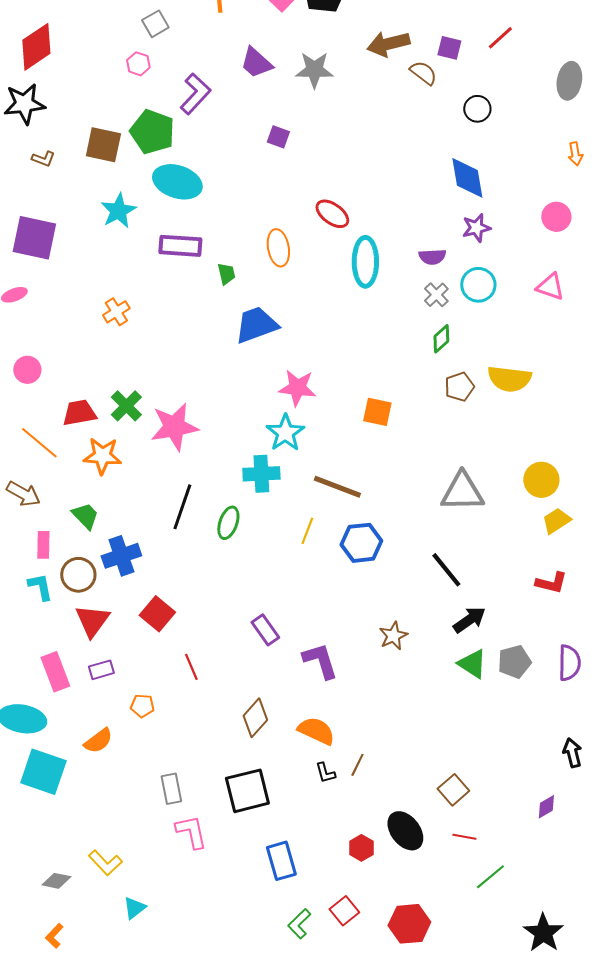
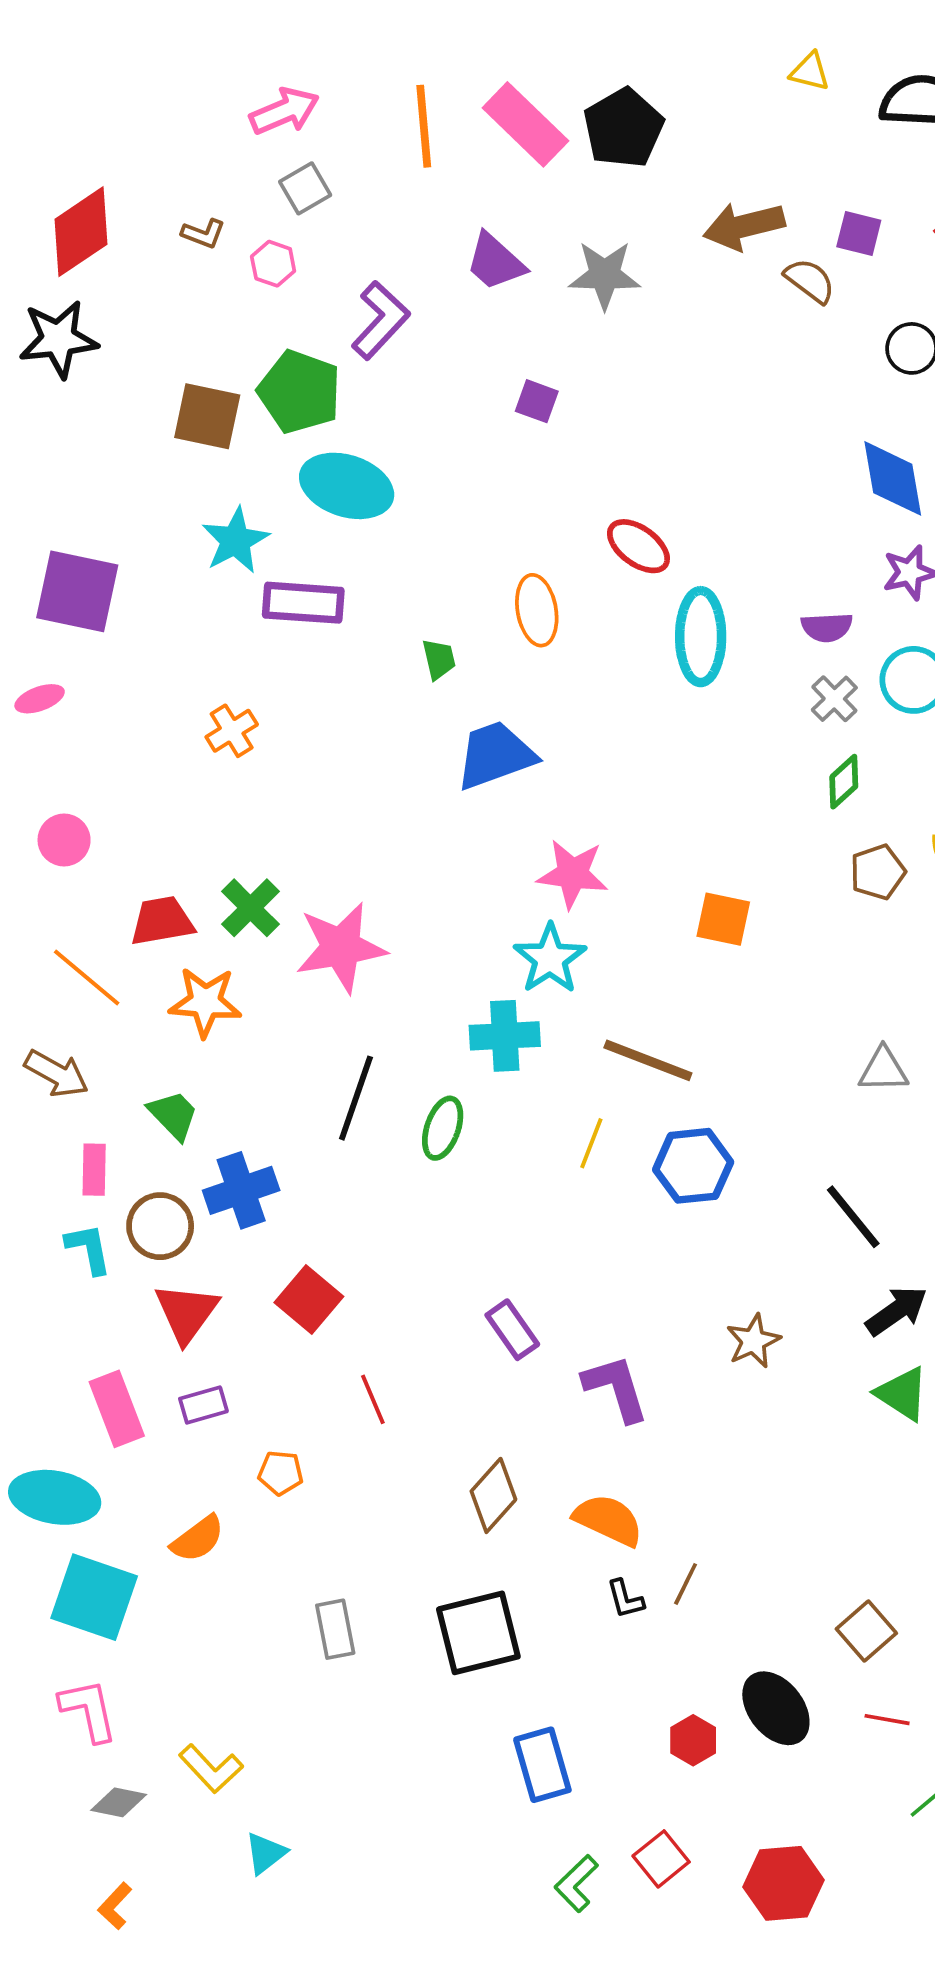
brown L-shape: (43, 159) -> (203, 234), moved
purple rectangle: (180, 246) -> (303, 603), moved
gray triangle: (462, 492) -> (883, 1070), size x0.6
pink L-shape: (191, 832) -> (89, 1710), moved

